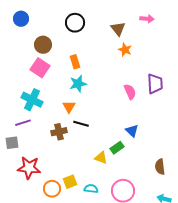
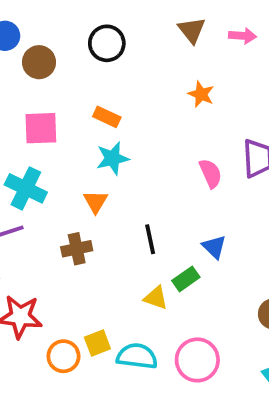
brown triangle: (118, 29) -> (192, 30), moved
brown circle: (43, 45) -> (39, 62), moved
orange rectangle: (75, 62) -> (107, 117), turned -48
pink square: (40, 68) -> (41, 128), turned -36
black line: (81, 124) -> (150, 239), moved, turned 63
cyan semicircle: (91, 189) -> (137, 356), size x1.5

